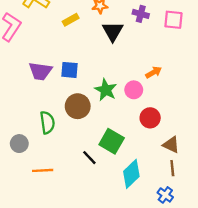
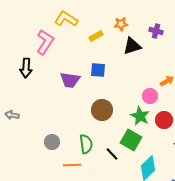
black triangle: (113, 31) -> (132, 46), turned 42
blue square: (69, 70) -> (98, 70), moved
green star: (106, 90) -> (140, 116), moved
green semicircle: (47, 123) -> (86, 144), moved

